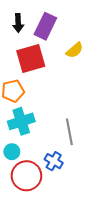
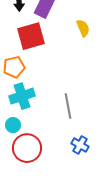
yellow semicircle: (75, 50) -> (83, 28), moved, turned -72
blue cross: (54, 161) -> (80, 145), moved

